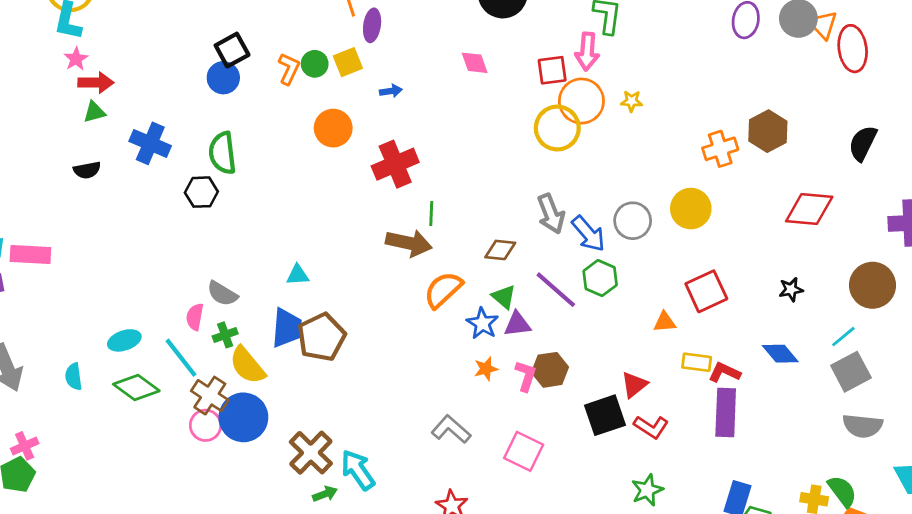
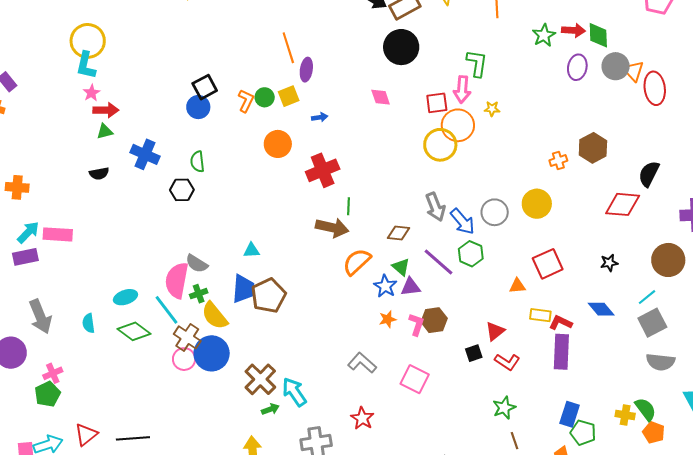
yellow star: (632, 101) -> (492, 109), moved
black semicircle: (863, 143) -> (649, 174), moved
orange cross: (720, 149) -> (558, 160), size x0.7
green semicircle: (222, 153) -> (197, 162), size x0.7
pink semicircle: (195, 317) -> (177, 280), size x1.8
black square: (605, 415) -> (474, 353), size x0.6

